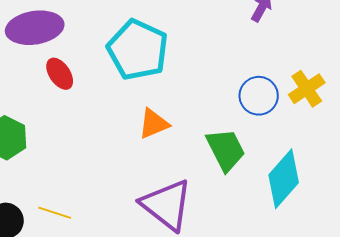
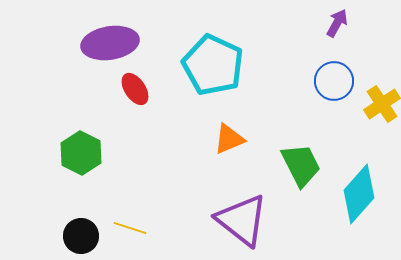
blue circle: (259, 96) -> (334, 81), moved

